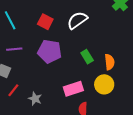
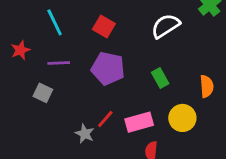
white semicircle: (77, 20) -> (166, 26), moved
orange semicircle: (110, 62) -> (207, 86), moved
red line: (13, 90) -> (105, 119), moved

